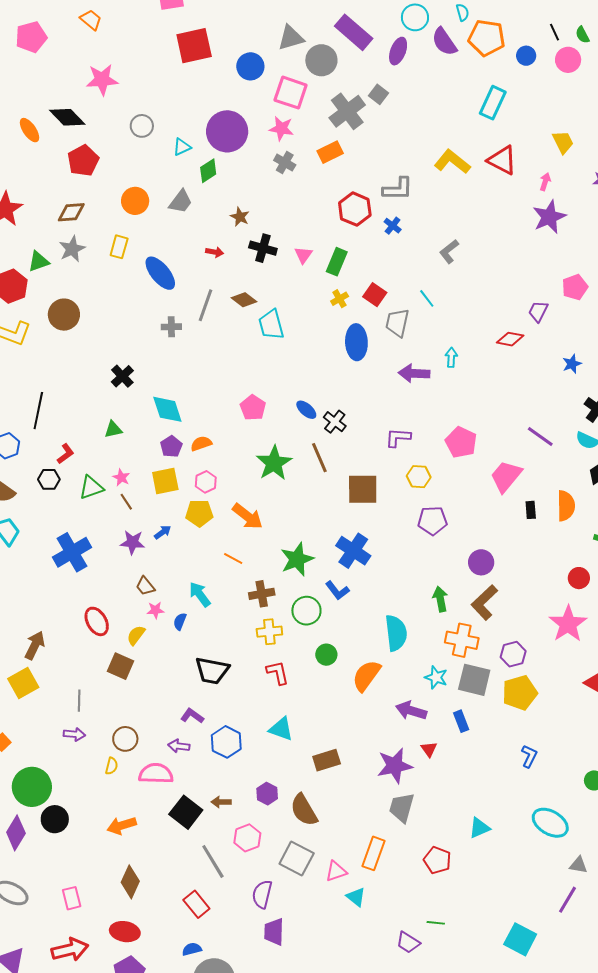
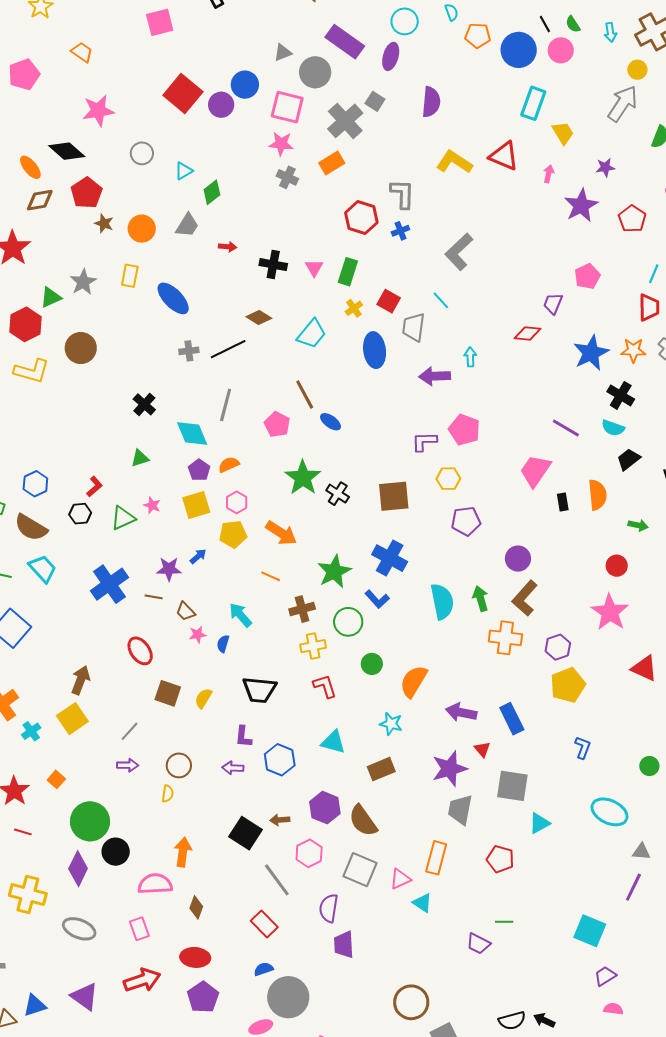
gray triangle: (291, 38) -> (283, 53), size x0.7
orange pentagon: (487, 38) -> (478, 35), size x0.7
purple semicircle: (444, 42) -> (431, 102), moved, turned -136
red square: (194, 46) -> (183, 94), moved, turned -33
blue circle: (526, 56) -> (519, 50), size x1.8
cyan rectangle: (493, 103) -> (533, 103), moved
purple circle: (227, 131) -> (221, 105), moved, size x0.6
gray L-shape: (398, 189) -> (402, 194), turned -84
brown diamond: (71, 212) -> (40, 200), moved
brown star: (240, 217) -> (104, 224), moved
purple star: (549, 217) -> (581, 206), moved
blue cross: (393, 226) -> (400, 231), turned 36
red arrow: (215, 252) -> (228, 247), moved
gray L-shape: (449, 252) -> (459, 252), size x1.5
gray line: (206, 305) -> (226, 405), moved
cyan trapezoid: (271, 325) -> (312, 334), moved, turned -120
blue star: (572, 364) -> (591, 353), size x1.8
black line: (38, 411) -> (228, 349), moved, turned 57
black cross: (335, 422) -> (338, 494), moved
pink pentagon: (461, 442) -> (464, 430), moved
brown line: (319, 458) -> (305, 395), moved
brown line: (126, 502) -> (154, 597), moved, turned -42
cyan semicircle: (396, 633) -> (442, 601), moved
yellow semicircle: (136, 635) -> (203, 698), moved
cyan star: (436, 677) -> (391, 724), moved
gray square: (474, 680) -> (512, 786), moved
gray line: (79, 701) -> (129, 731), turned 45
purple L-shape: (192, 716) -> (243, 737), turned -115
blue rectangle: (461, 721) -> (512, 719), size x1.4
pink semicircle: (156, 774) -> (155, 884), moved
purple hexagon: (267, 794) -> (325, 808), size x1.4
orange arrow: (122, 826) -> (183, 852), turned 120
brown diamond: (130, 882) -> (196, 907), size x0.7

